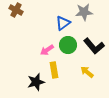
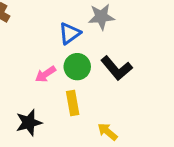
yellow rectangle: (54, 70) -> (73, 103), moved
yellow arrow: (87, 72) -> (107, 132), moved

